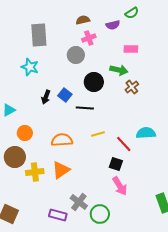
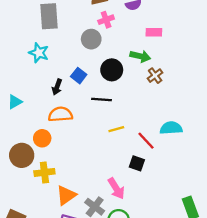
blue square: (65, 95) -> (79, 76), moved
orange circle: (25, 133) -> (42, 138), moved
orange semicircle: (62, 140) -> (60, 114), moved
orange triangle: (61, 170) -> (66, 195), moved
pink arrow: (120, 186) -> (116, 188), moved

